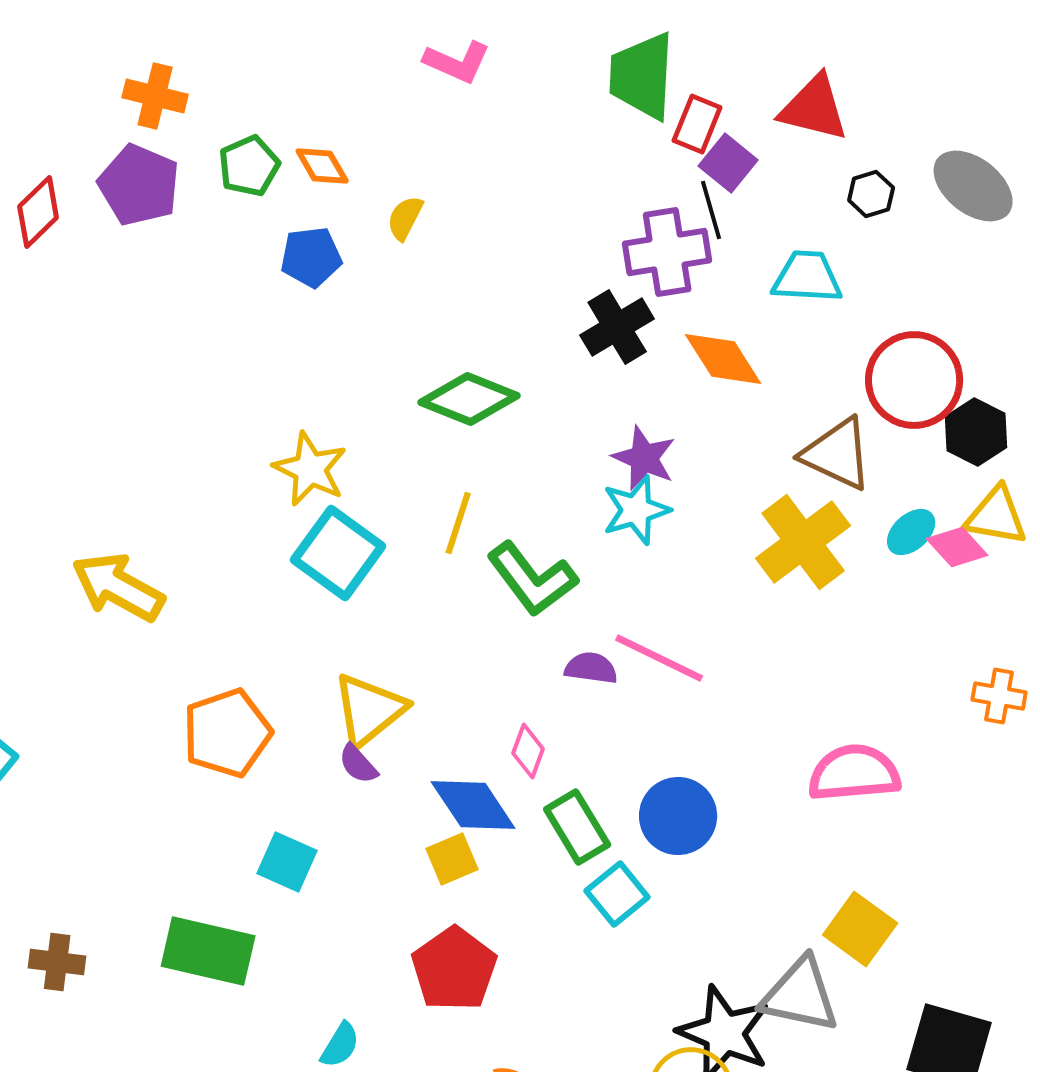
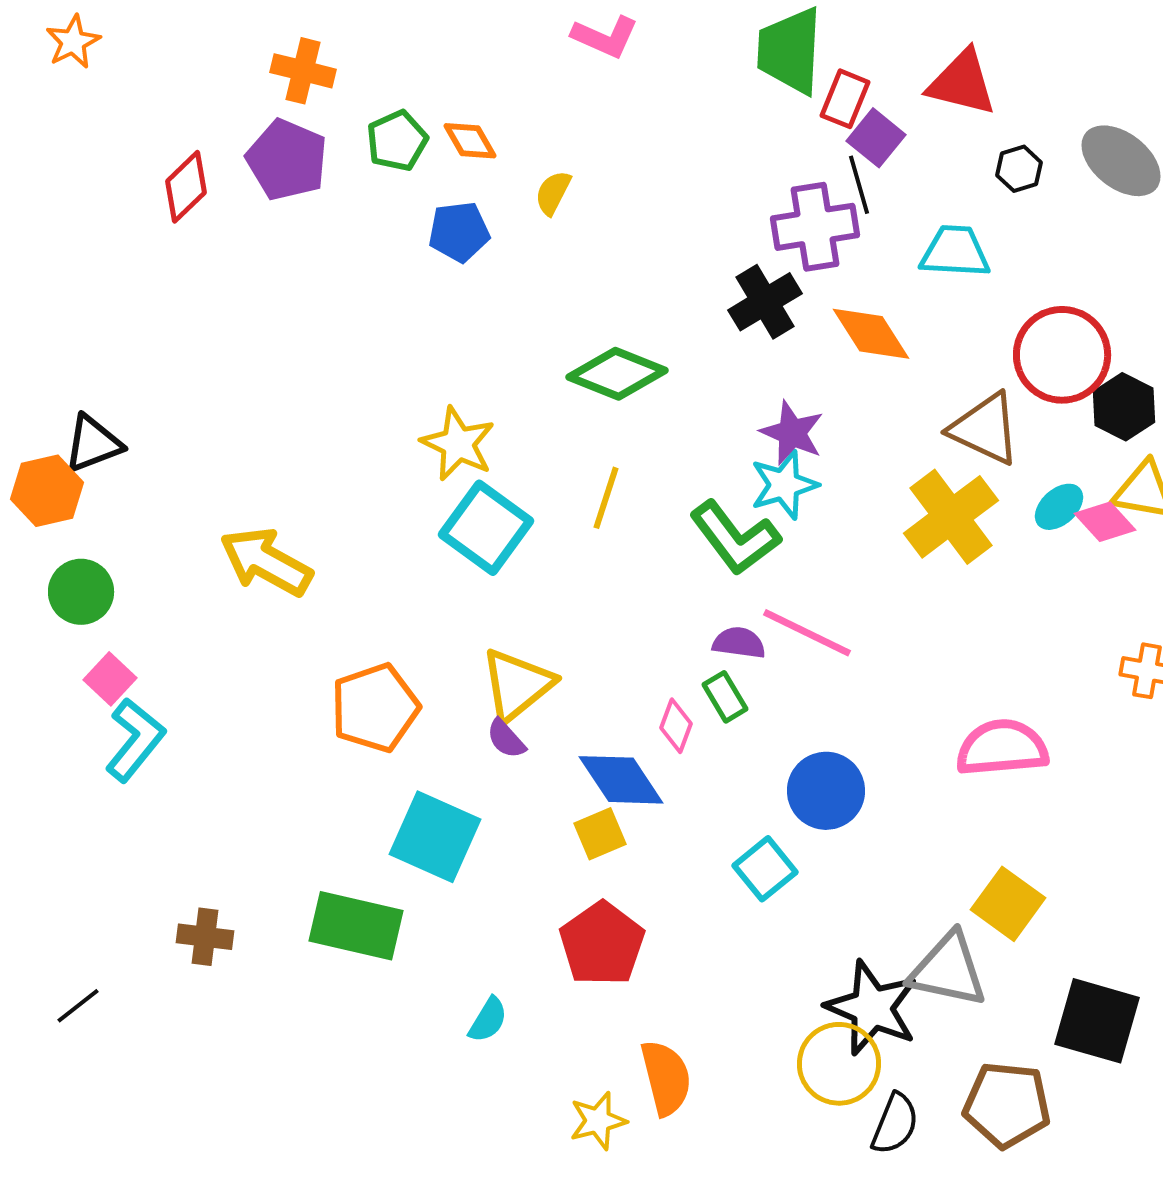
green L-shape: (532, 579) -> (735, 538), moved
green rectangle: (577, 827) -> (725, 697), moved, size x0.7
cyan square: (287, 862) -> (435, 837), size x1.5

